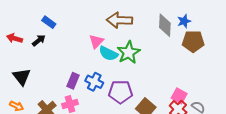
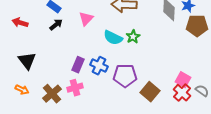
black arrow: (39, 40) -> (56, 25), moved
pink triangle: (96, 41) -> (86, 19), moved
green star: (129, 52) -> (133, 37), size x0.6

